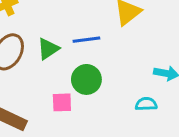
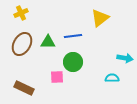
green triangle: (48, 49) -> (48, 42), turned 35

